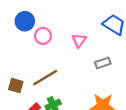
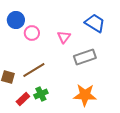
gray rectangle: (103, 63) -> (85, 57), size x1.5

